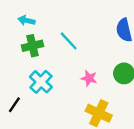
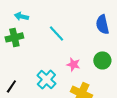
green cross: (33, 46) -> (14, 37), moved
cyan cross: (41, 82) -> (46, 79), moved

